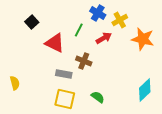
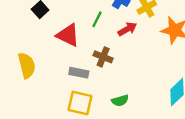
yellow semicircle: (15, 83) -> (27, 65), moved, size x1.5
green semicircle: (98, 97) -> (120, 101), turned 128

